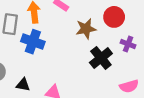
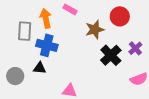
purple cross: (128, 44) -> (135, 48), moved, turned 32
black triangle: (23, 85) -> (40, 68), moved

